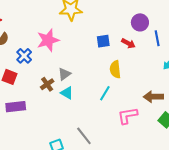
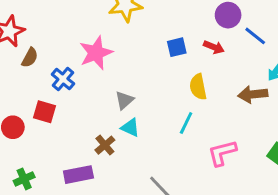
blue line: (157, 38) -> (255, 36), turned -35
brown cross: (47, 84) -> (105, 145), moved
brown arrow: (153, 97) -> (253, 94), moved
purple rectangle: (16, 107) -> (78, 175), moved

